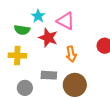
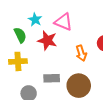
green semicircle: (22, 30) -> (20, 35), turned -119
orange arrow: (71, 54) -> (81, 53), moved

